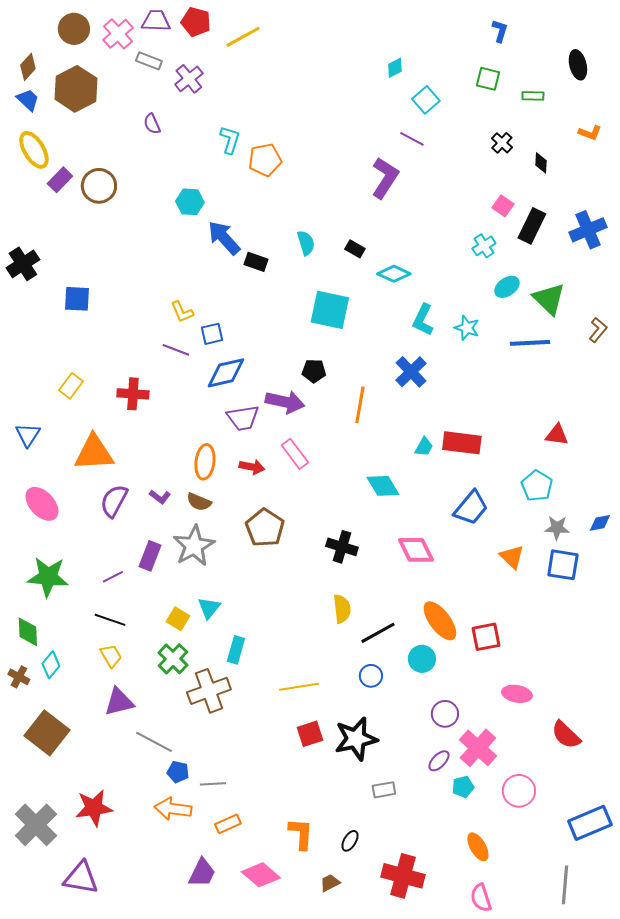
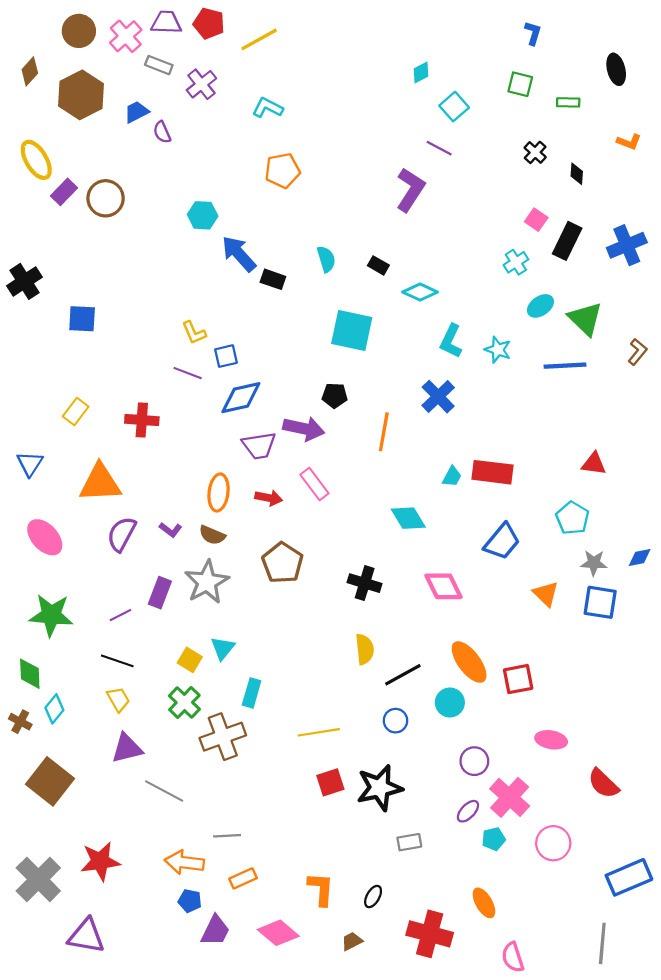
blue trapezoid: (28, 100) -> (136, 112), moved, turned -70
cyan L-shape: (230, 140) -> (268, 108), moved, turned -80
blue pentagon: (178, 772) -> (190, 901), moved
orange ellipse: (478, 847) -> (484, 903), moved

